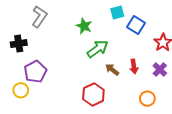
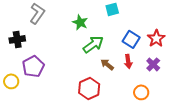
blue square: (136, 25) -> (131, 39), moved
yellow circle: (21, 90) -> (11, 81), moved

